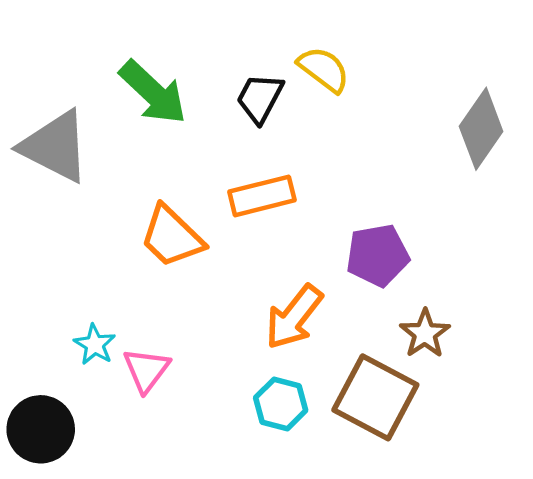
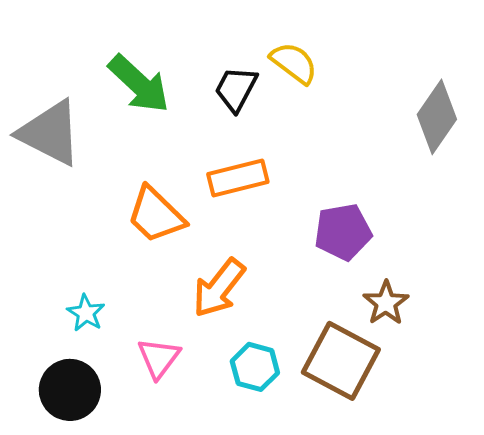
orange arrow: (294, 317) -> (219, 288), moved
pink triangle: (146, 370) -> (159, 358), moved
black circle: (41, 429) -> (70, 390), moved

